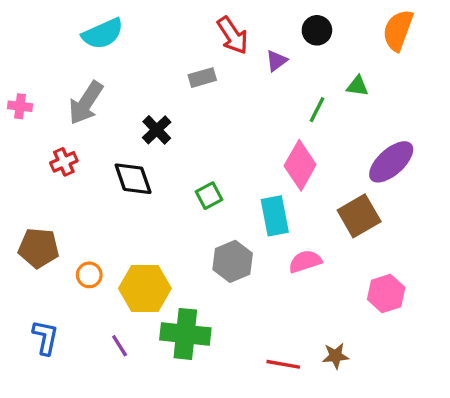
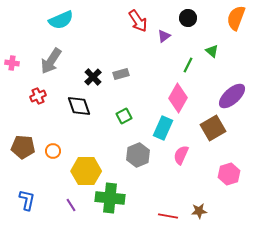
gray rectangle: (202, 78) -> (121, 74), moved
green triangle: (357, 86) -> (212, 51), turned 32
cyan rectangle: (275, 216) -> (163, 128), turned 35
pink semicircle: (305, 261) -> (181, 155), turned -48
orange circle: (89, 275) -> (53, 151), moved

